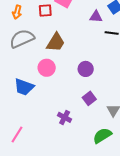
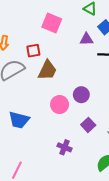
red square: (45, 10) -> (33, 51), moved
pink circle: (47, 68) -> (60, 105), moved

